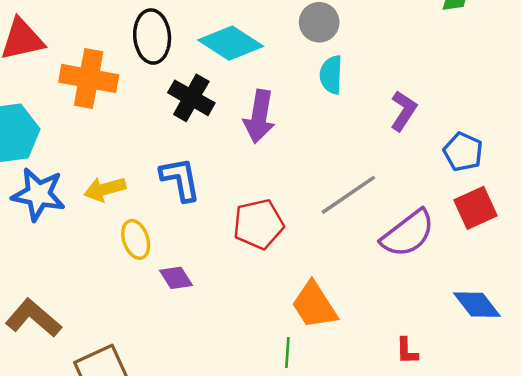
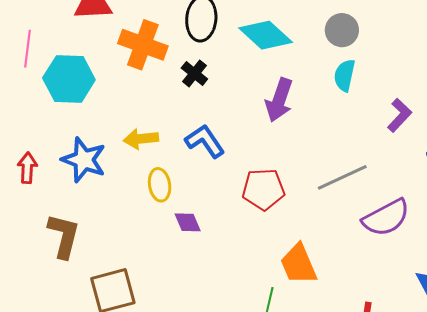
black cross: (191, 98) -> (194, 73), moved, size x0.7
blue L-shape: (180, 179) -> (205, 141), turned -33
blue star: (38, 194) -> (84, 160), moved
brown L-shape: (33, 318) -> (64, 236), turned 54

